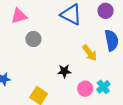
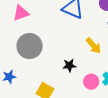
gray circle: (33, 39) -> (30, 46), moved, size x1.6

